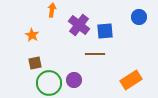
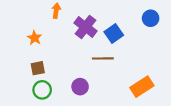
blue square: (105, 31) -> (114, 33), turned -30
green circle: (49, 83) -> (42, 90), moved, size x0.7

